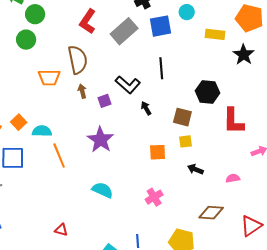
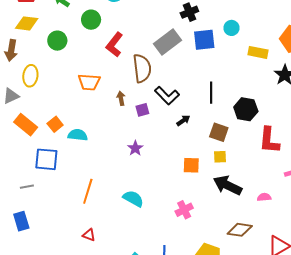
green circle: (35, 14) -> (91, 20), moved
red L-shape: (88, 21) -> (114, 45), moved
green circle: (26, 40) -> (57, 41), moved
brown semicircle: (78, 60) -> (142, 68), moved
black line: (161, 68) -> (211, 93), moved
black arrow: (146, 108) -> (183, 120), turned 80
purple star: (100, 140) -> (135, 148), size x0.6
orange line: (59, 156) -> (88, 191), moved, turned 35
black arrow: (195, 169) -> (228, 185), size x1.8

